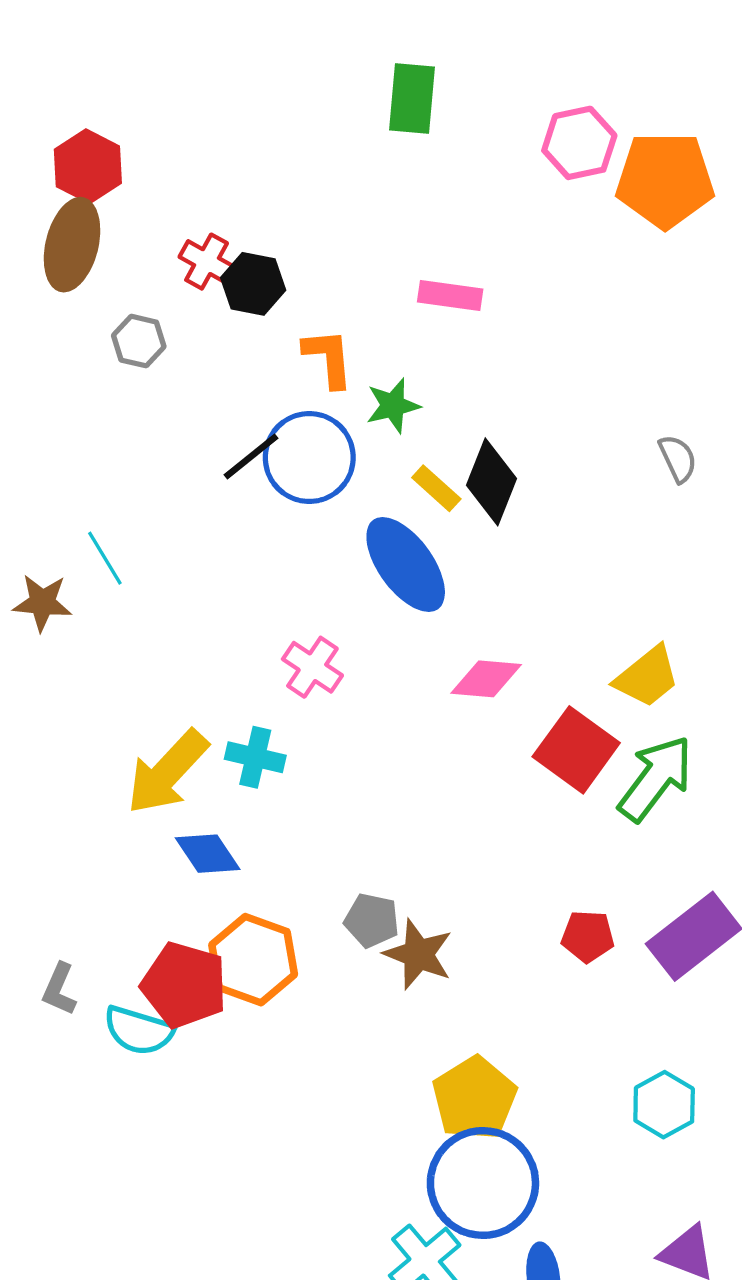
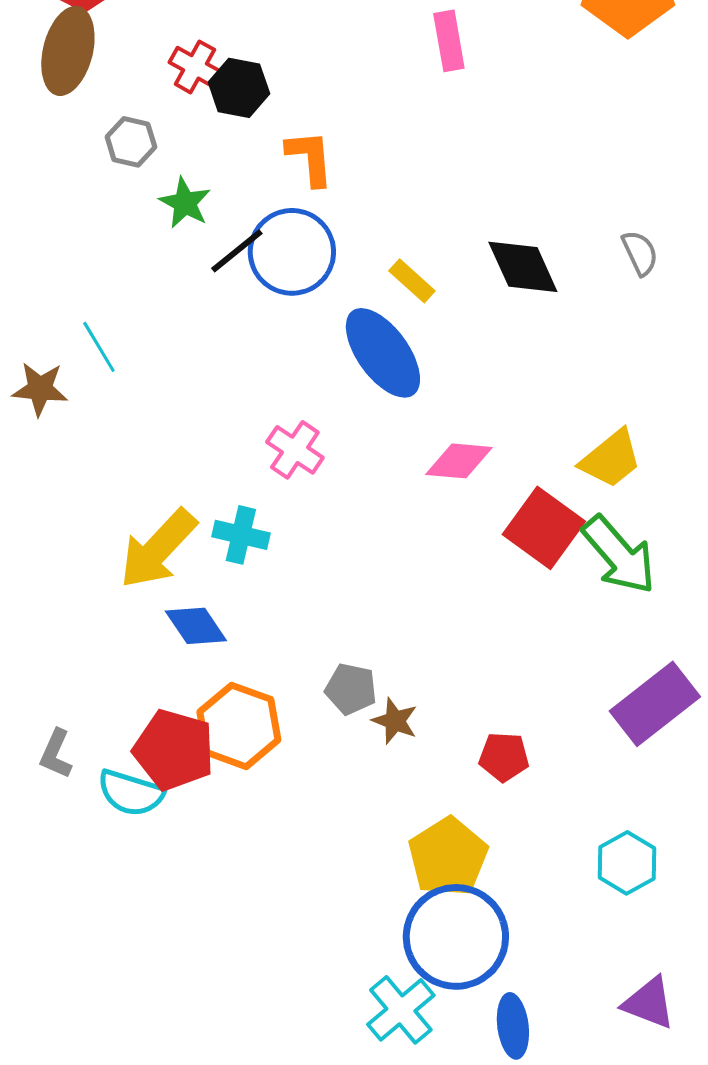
pink rectangle: (450, 295) -> (449, 41), moved, turned 72
green star: (393, 406) -> (185, 203), moved, turned -30
black diamond: (491, 482) -> (523, 267), moved, turned -46
green arrow: (656, 778) -> (619, 555), turned 102
red pentagon: (588, 936) -> (504, 757), moved
brown star: (418, 954) -> (395, 721), size x0.7

